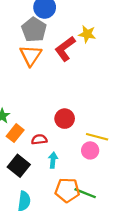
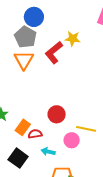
orange rectangle: (15, 133) -> (23, 127), moved
pink circle: (90, 150) -> (72, 140), moved
cyan arrow: (53, 160) -> (48, 152), turned -80

